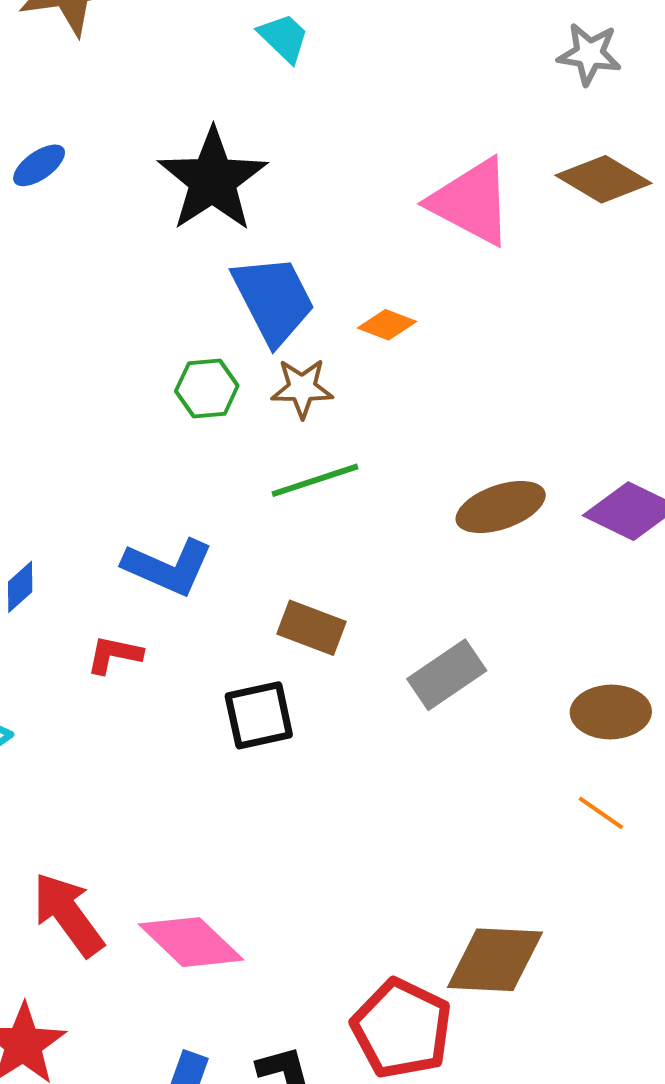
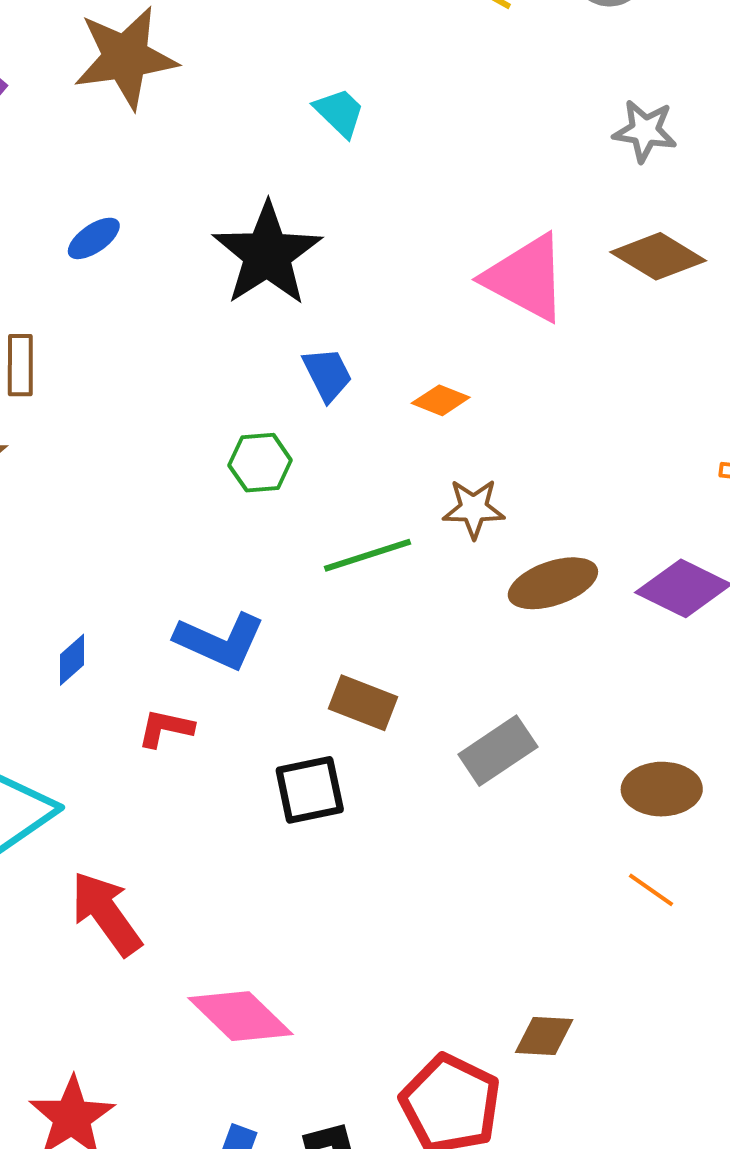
blue trapezoid: (274, 300) -> (327, 374), size x0.6
brown star: (302, 388) -> (474, 509), moved
red arrow: (68, 914) -> (106, 913), moved
brown diamond: (495, 960) -> (544, 1036), size x0.6

